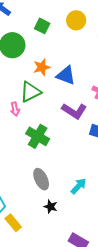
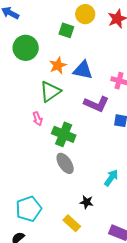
green square: (42, 26) -> (66, 30), moved
pink arrow: (15, 109) -> (37, 119), moved
gray ellipse: (41, 179) -> (65, 163), moved
yellow rectangle: (13, 223) -> (72, 223), moved

